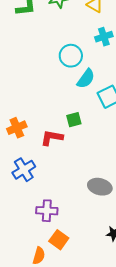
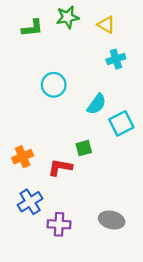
cyan circle: (71, 56) -> (54, 85), moved
purple cross: (47, 211) -> (59, 224), moved

